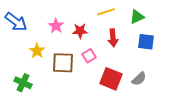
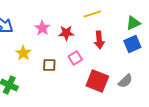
green triangle: (137, 17) -> (133, 23), moved
blue square: (146, 42) -> (132, 44), turned -30
brown square: (63, 63) -> (49, 65), size x0.6

